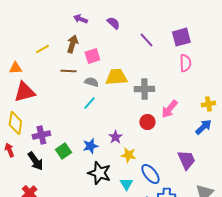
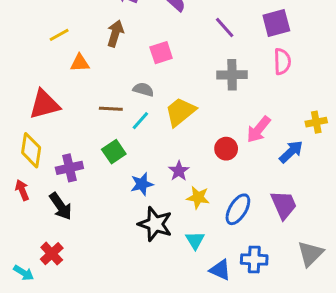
yellow line: (42, 49) -> (59, 35), moved
pink square: (92, 56) -> (161, 53), moved
orange triangle: (15, 68) -> (80, 63), moved
brown line: (68, 71) -> (111, 109), moved
yellow trapezoid: (116, 77) -> (180, 112), moved, turned -35
gray cross: (144, 89) -> (232, 75), moved
blue arrow: (203, 127) -> (291, 152), moved
green square: (63, 151) -> (114, 152), moved
blue ellipse: (150, 174) -> (238, 209), moved, turned 70

